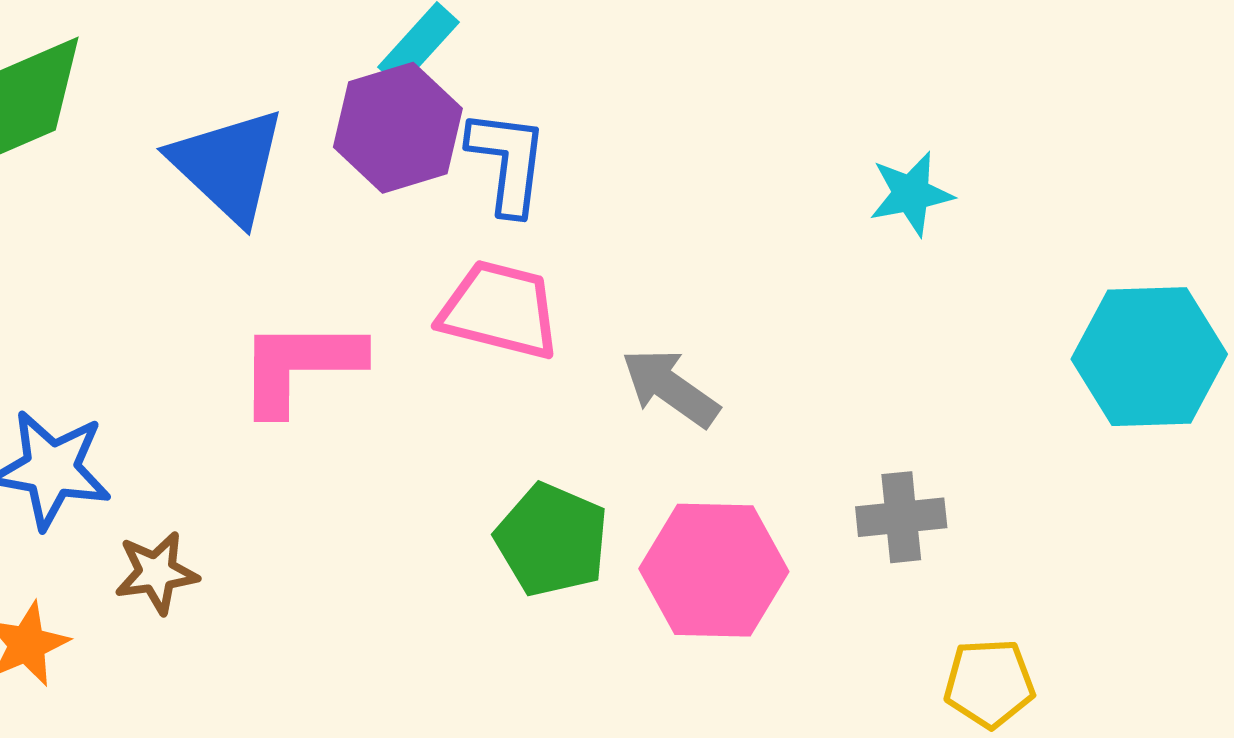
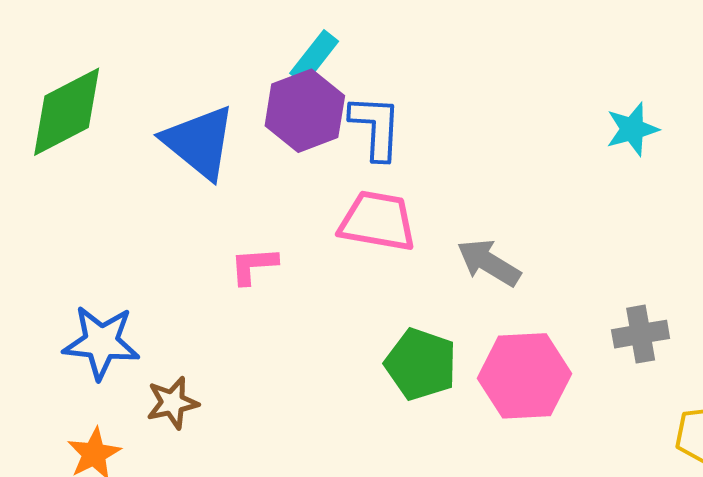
pink L-shape: (300, 366) -> (254, 266), size x0.6

